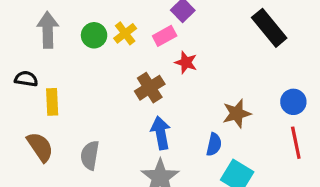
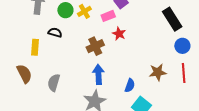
black semicircle: (26, 79) -> (55, 33), moved
blue circle: (293, 102) -> (182, 46), moved
brown star: (237, 114) -> (158, 72), moved
red line: (296, 143) -> (184, 73), moved

